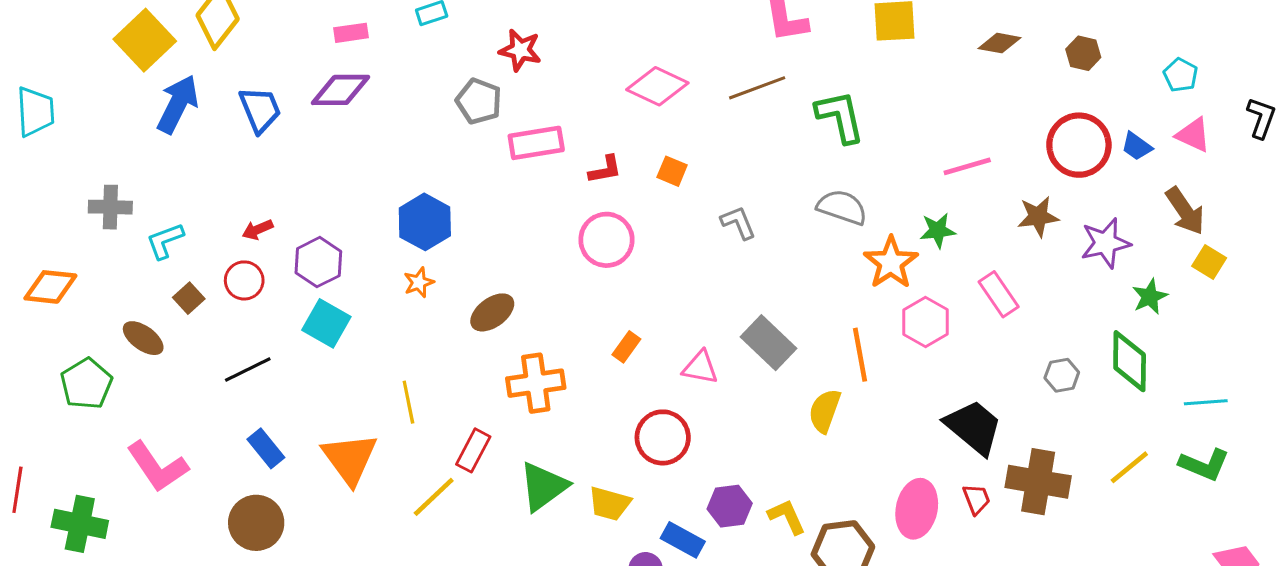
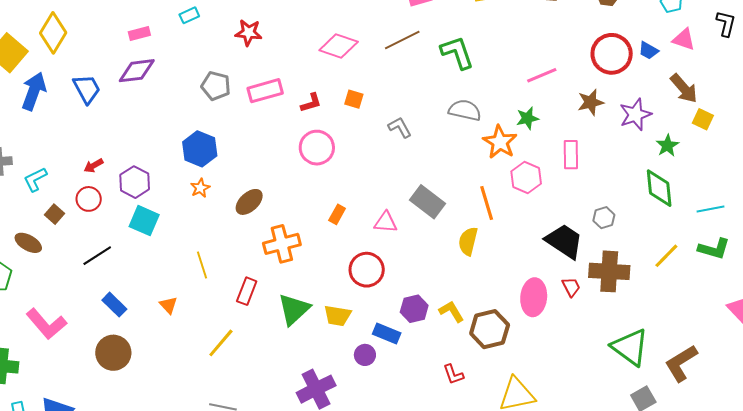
gray pentagon: (479, 101) -> (216, 86), moved
pink rectangle: (999, 294) -> (571, 155), turned 40
gray hexagon: (1062, 375) -> (604, 218), moved
orange triangle: (350, 459) -> (168, 305), size x0.5
yellow line: (434, 497) -> (221, 343), moved

